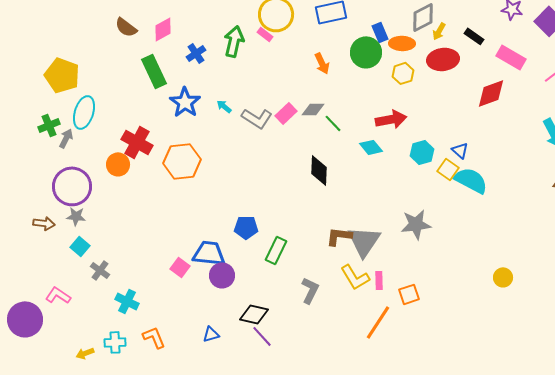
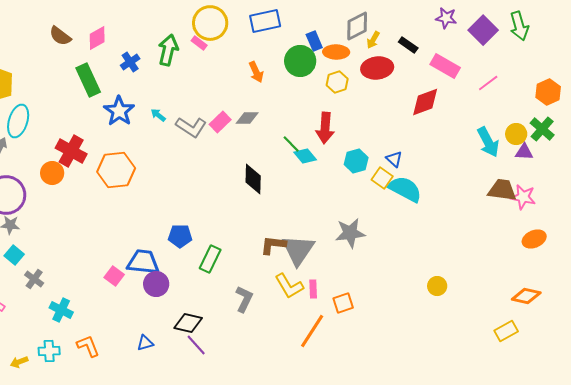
red arrow: (391, 119) -> (325, 128), turned 104
green line: (333, 123) -> (291, 144), moved

